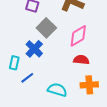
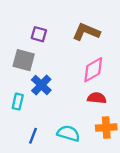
gray square: (46, 28) -> (24, 60), moved, turned -30
blue line: (27, 78) -> (33, 136), moved, turned -32

